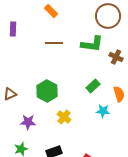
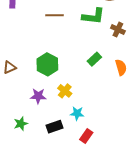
cyan star: (103, 111) -> (77, 113), moved
purple star: (28, 122) -> (38, 96), moved

